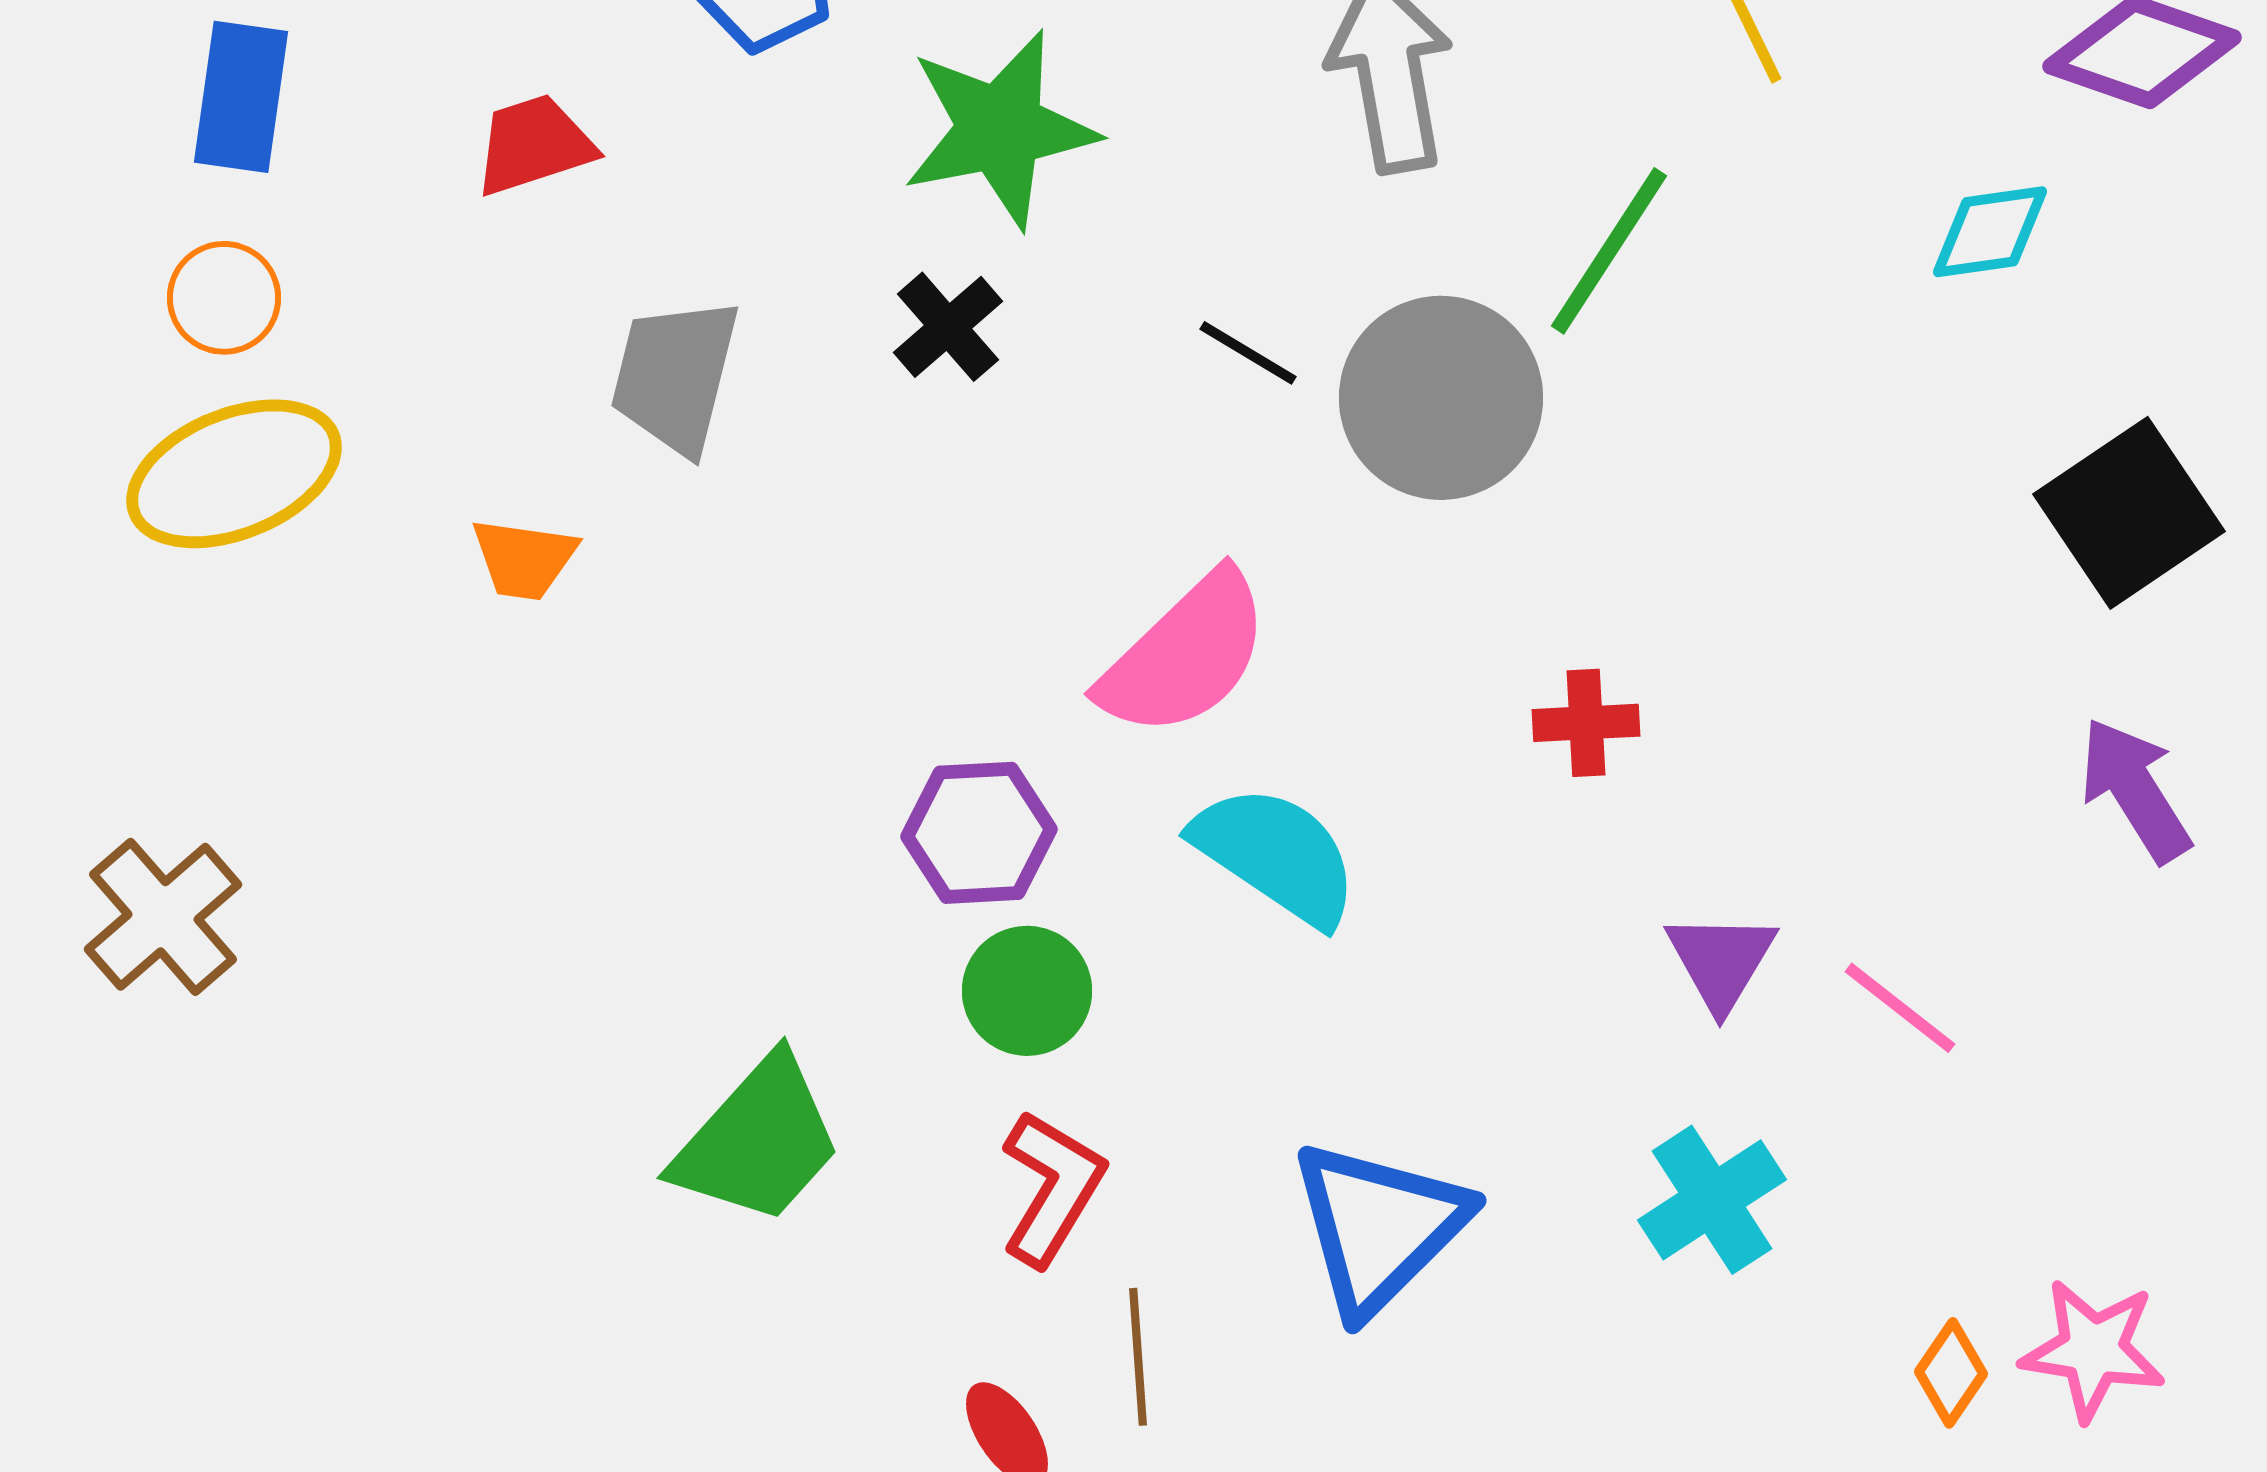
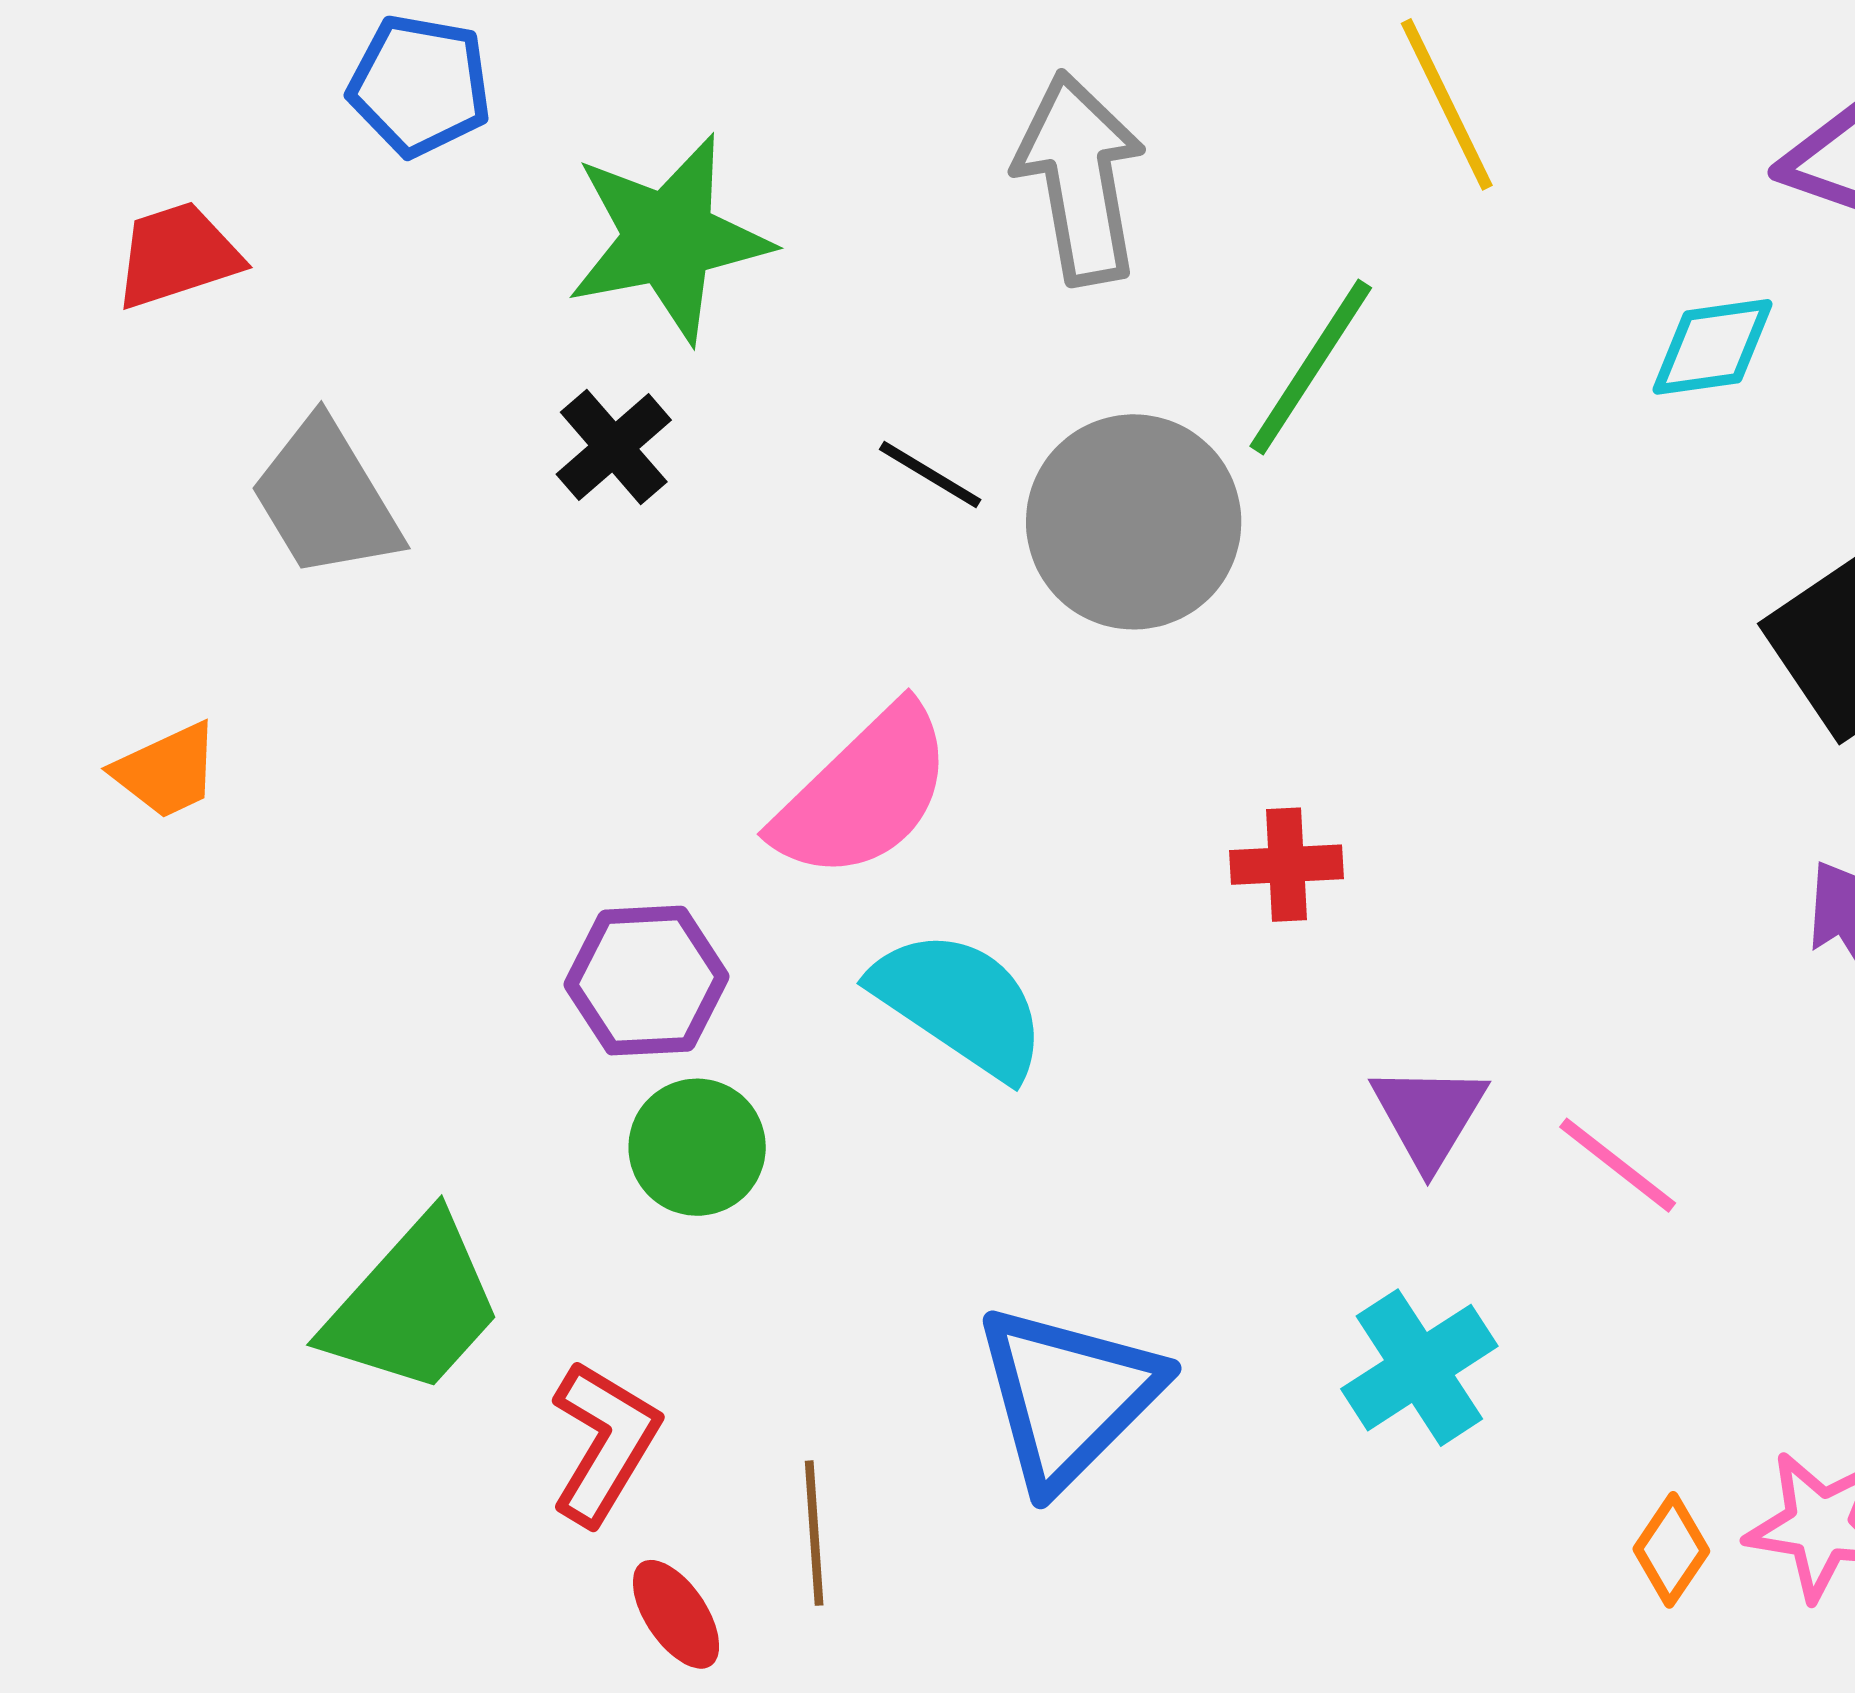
gray trapezoid: (675, 376) -> (326, 499), turned -45
orange trapezoid: (524, 559) -> (167, 771), moved, turned -33
red L-shape: (1052, 1188) -> (604, 1442), moved

